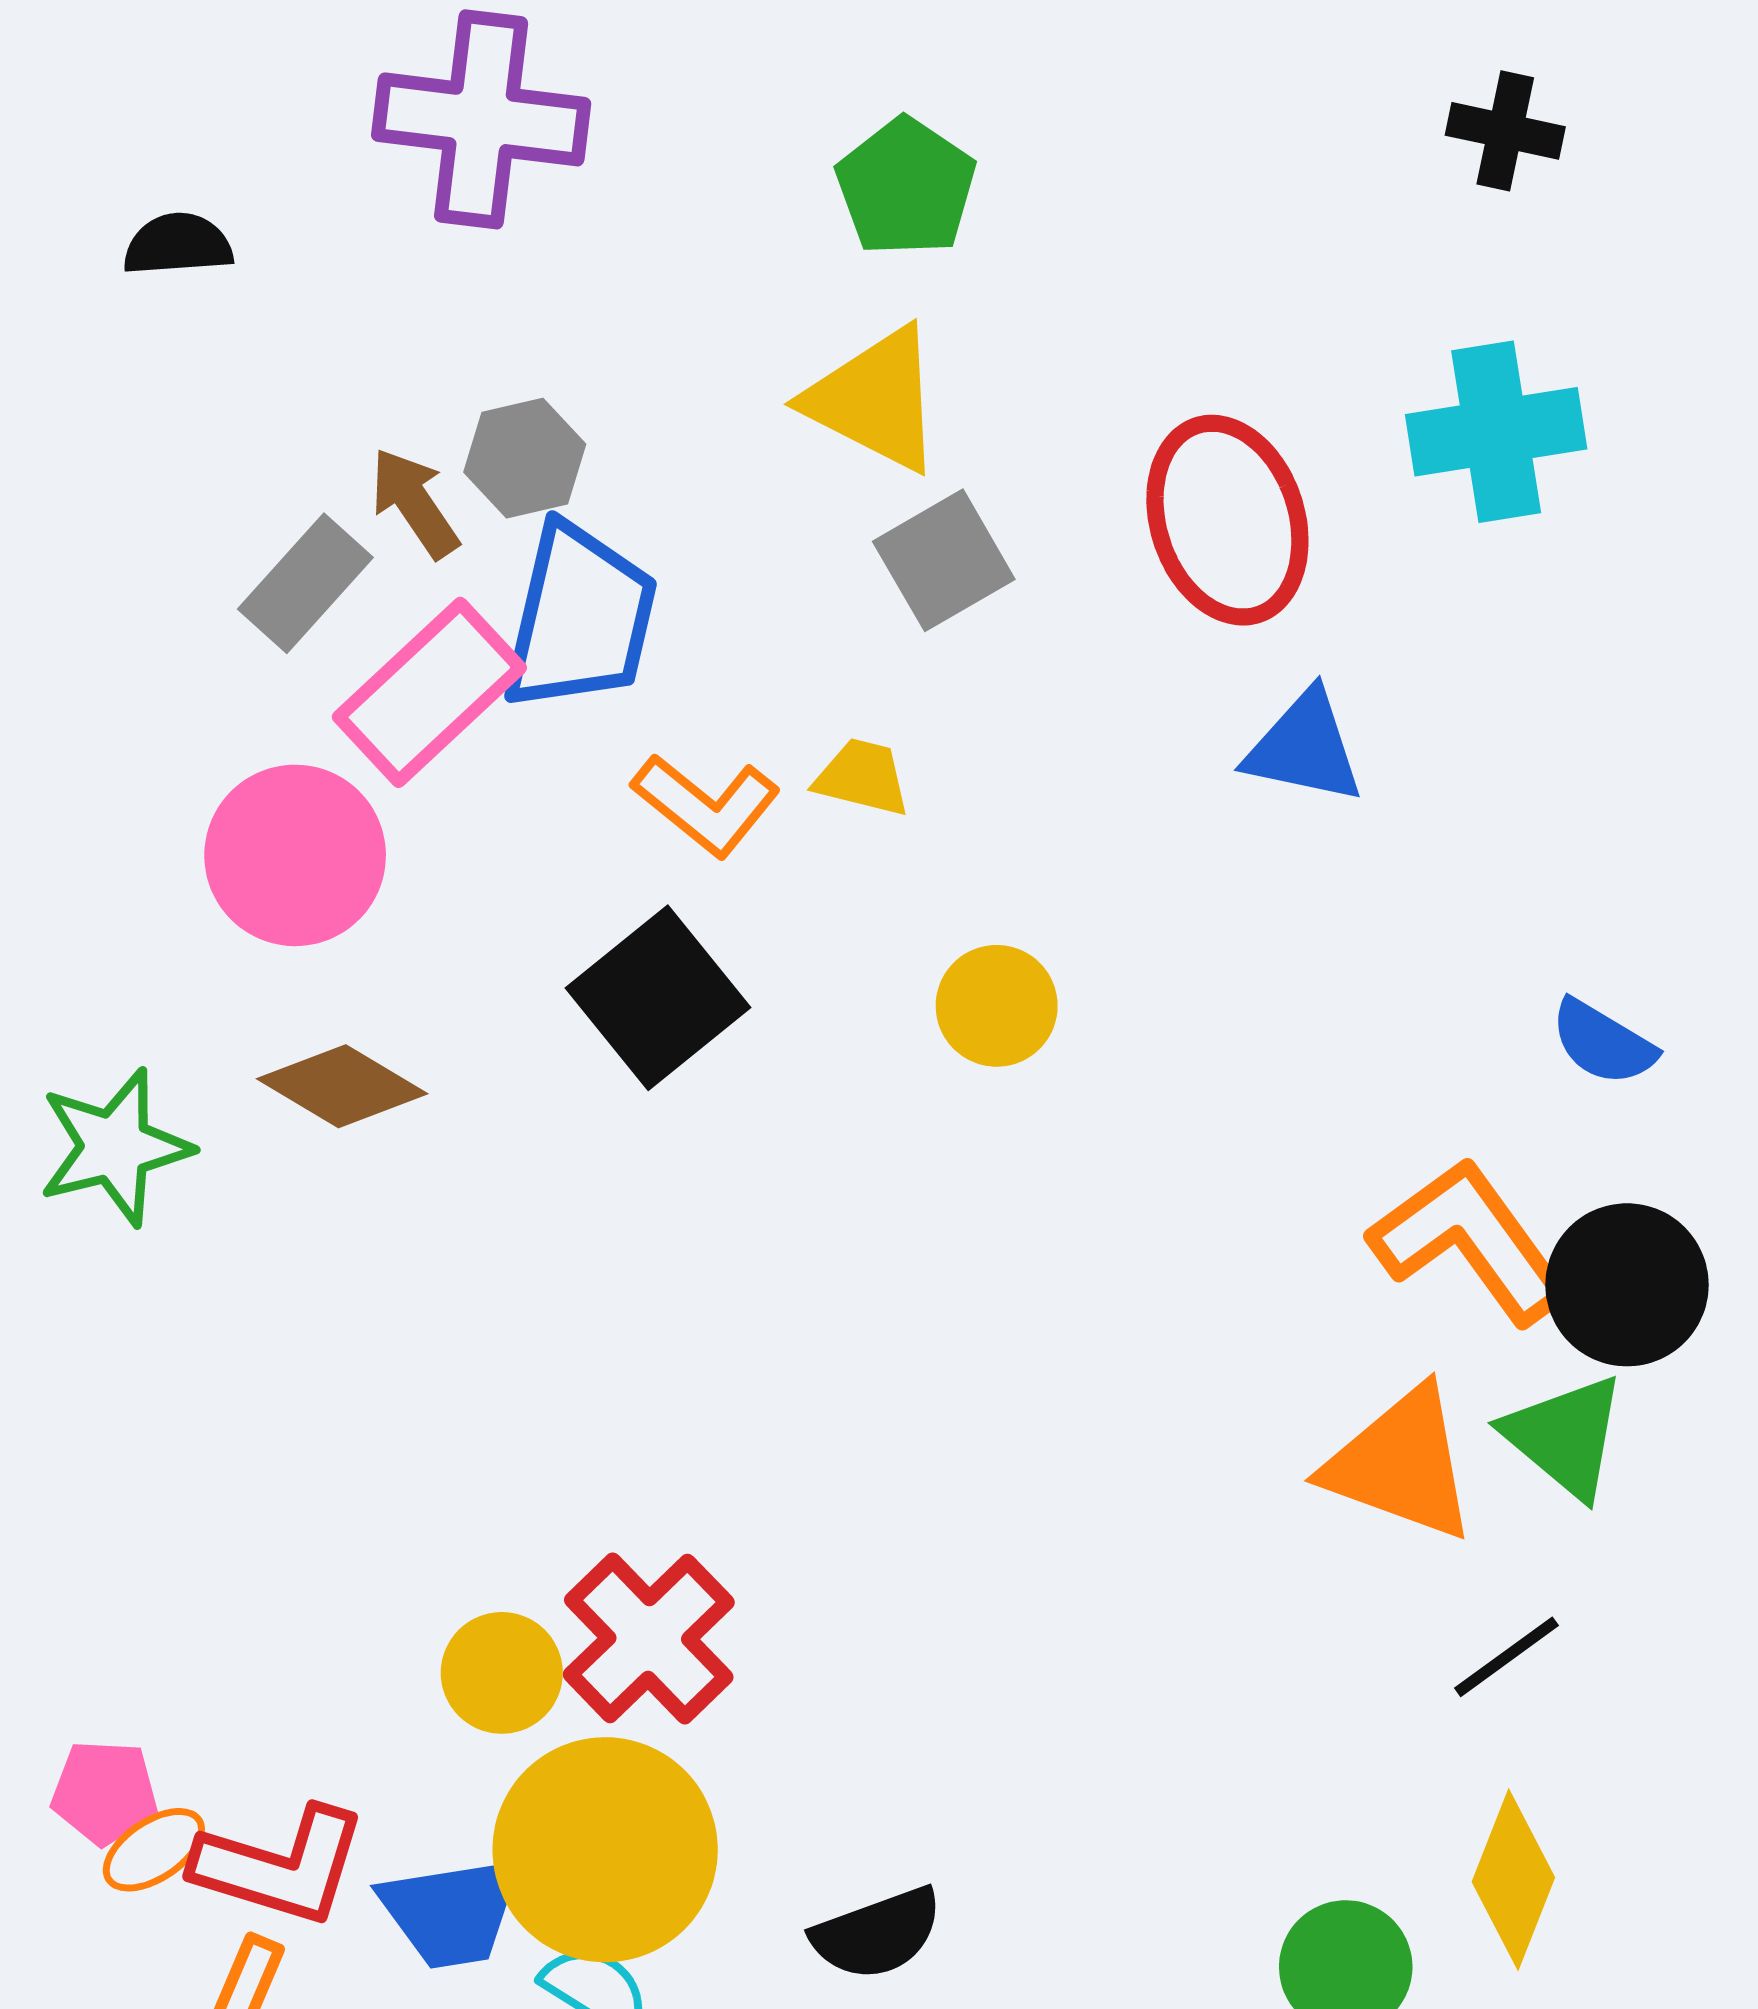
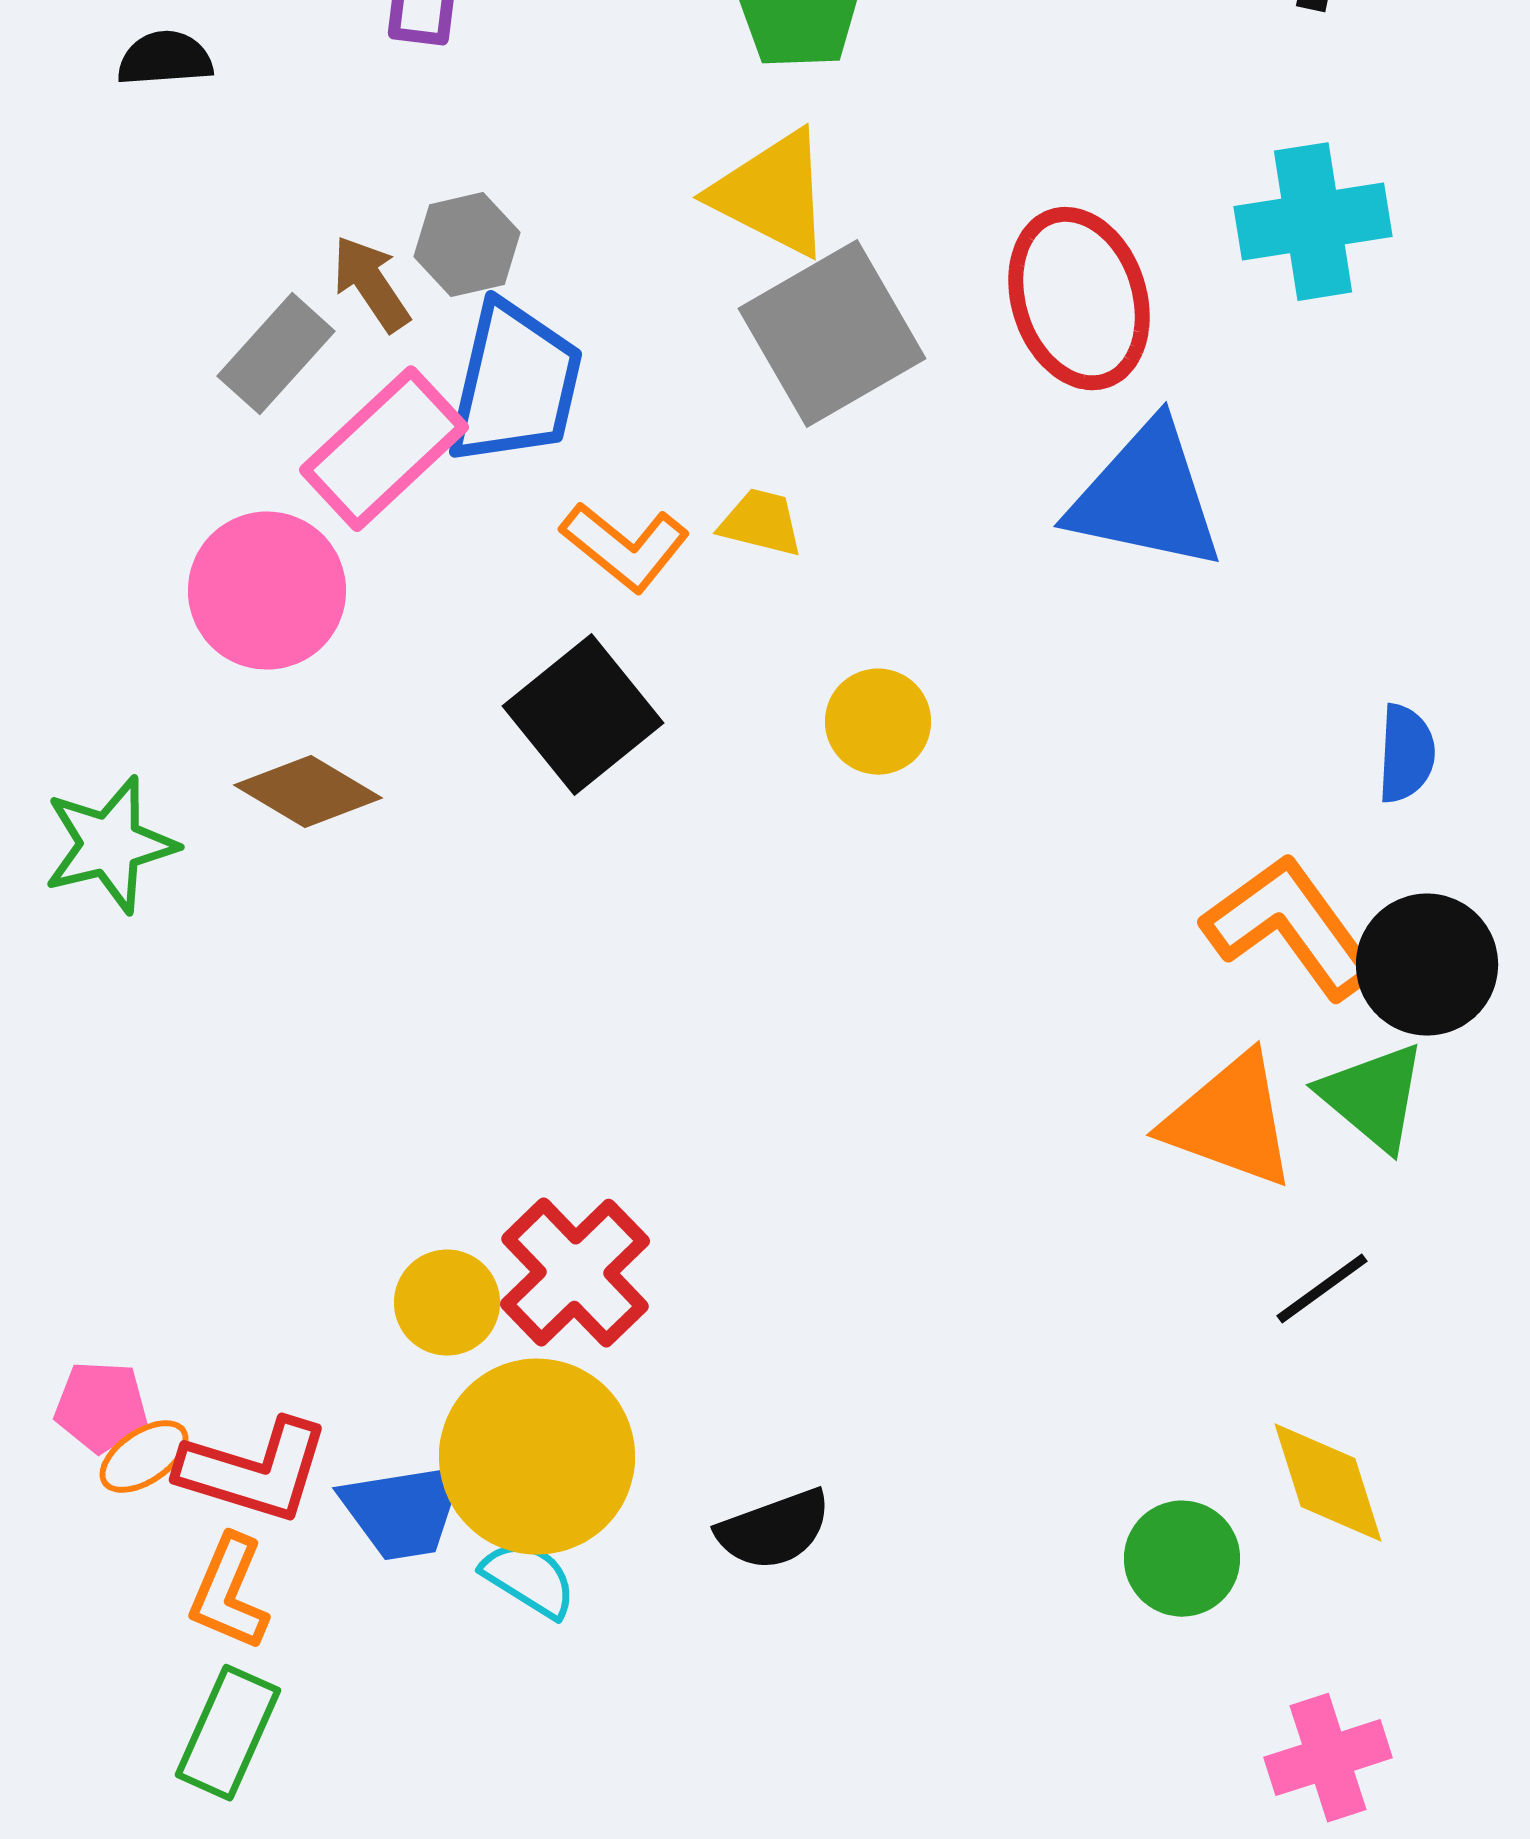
gray square: (944, 560) -> (832, 334), size x1.5
blue triangle: (1304, 747) -> (1146, 497), size x1.5
blue semicircle: (1603, 1043) -> (1406, 754), turned -118
yellow diamond: (1513, 1880) -> (1328, 1483), turned -39

